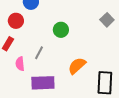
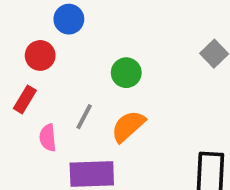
orange semicircle: (77, 66) -> (128, 126), moved

